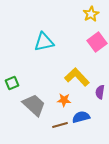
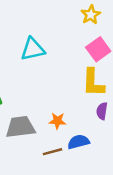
yellow L-shape: (77, 77) -> (93, 83), moved, turned -135
gray trapezoid: (34, 105) -> (20, 127), turned -50

